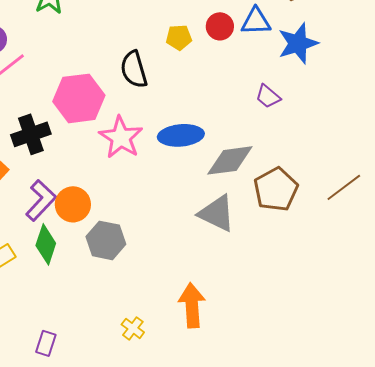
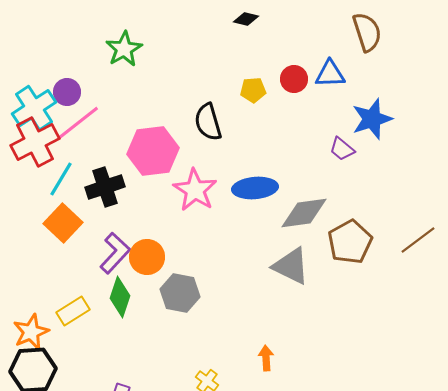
blue star: (298, 43) -> (372, 119), moved
orange arrow: (192, 305) -> (266, 358), size x0.6

